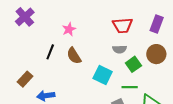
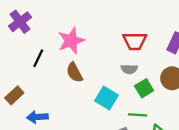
pink star: (69, 29) -> (71, 41), size x1.6
black line: (50, 52) -> (38, 58), moved

